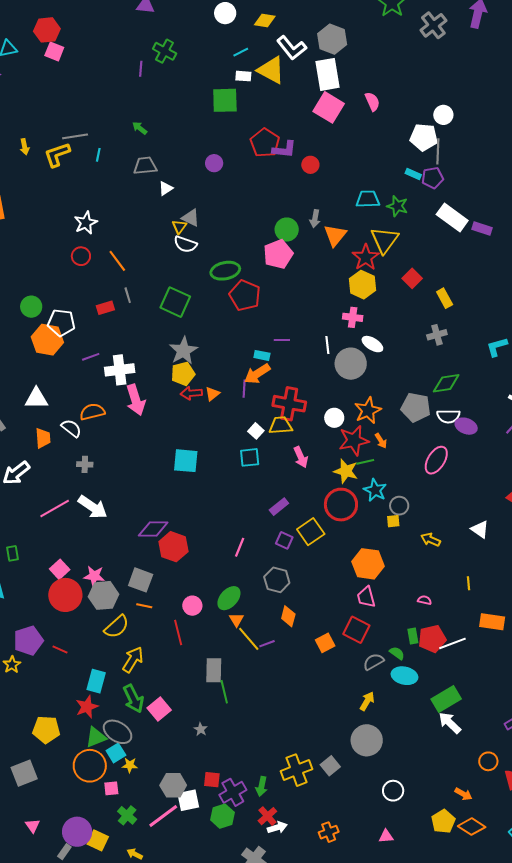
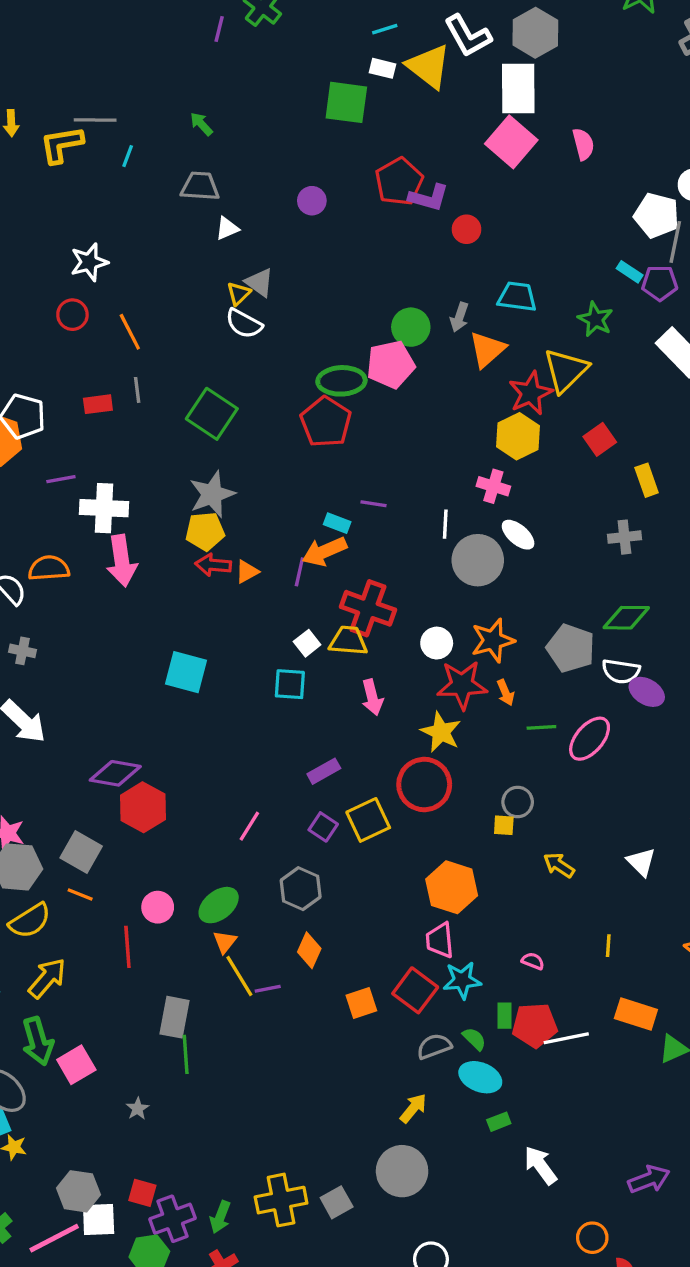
cyan trapezoid: (368, 199) -> (517, 297), moved
green ellipse: (225, 271) -> (341, 381), moved
green line: (365, 462) -> (541, 727), moved
cyan star: (375, 490) -> (462, 980), moved, turned 30
green rectangle: (446, 699) -> (499, 1122), moved, size x0.5

